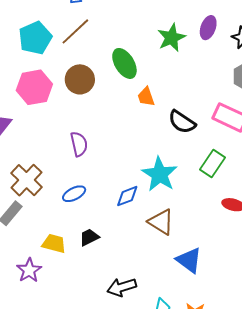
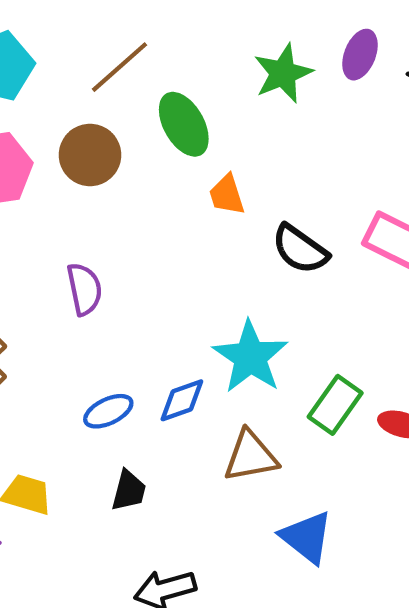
brown line: (75, 31) -> (119, 67), moved
green rectangle: (213, 164) -> (335, 405), moved
blue ellipse: (74, 194) -> (108, 411), moved
brown triangle: (161, 222) -> (251, 456), turned -44
black trapezoid: (89, 237) -> (129, 491), moved, turned 130

